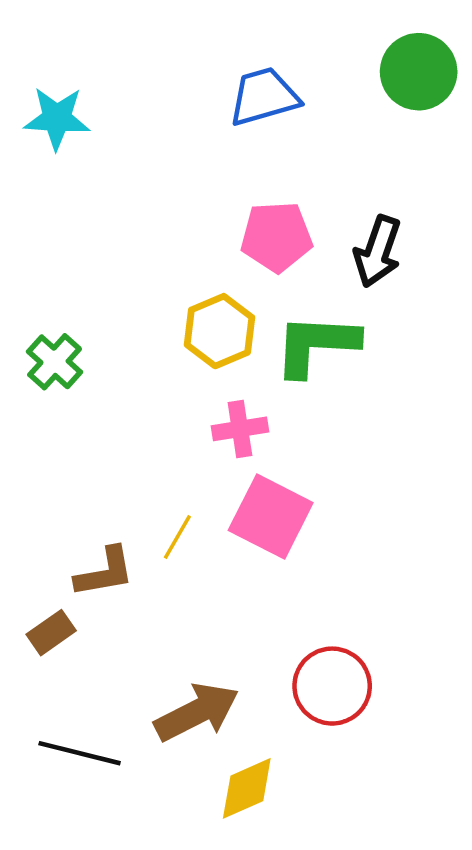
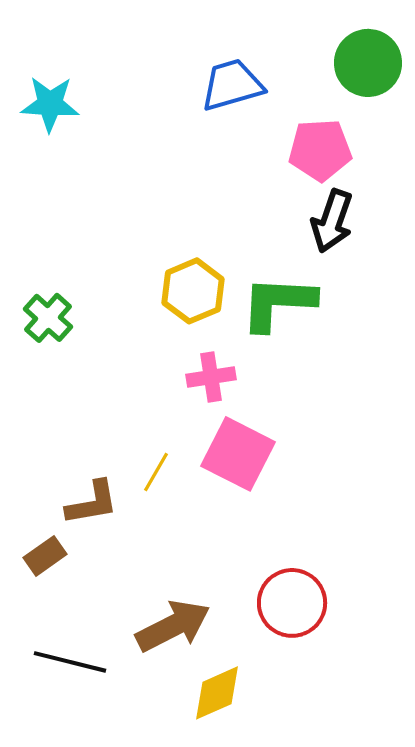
pink pentagon: (276, 237) -> (320, 150), moved

